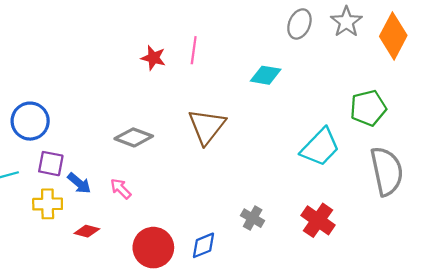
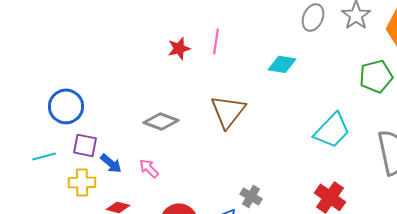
red star: (153, 58) -> (179, 48), turned -30
green pentagon: (368, 108) -> (376, 76), moved
gray cross: (253, 218) -> (251, 196), moved

